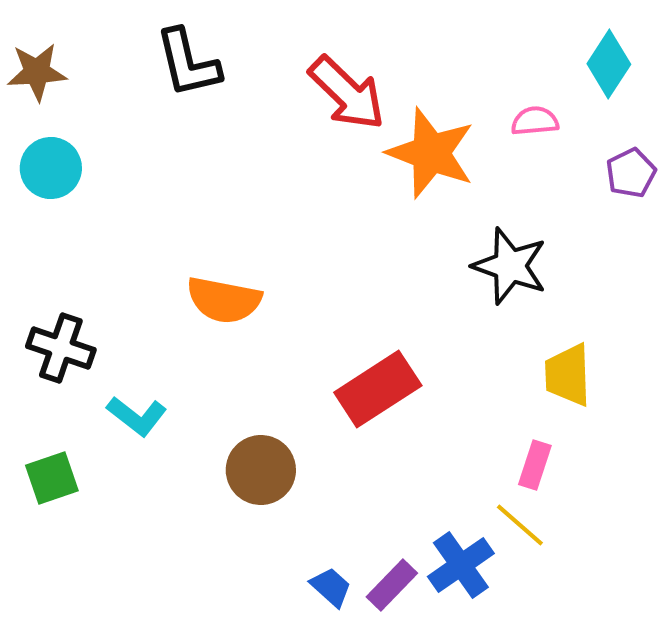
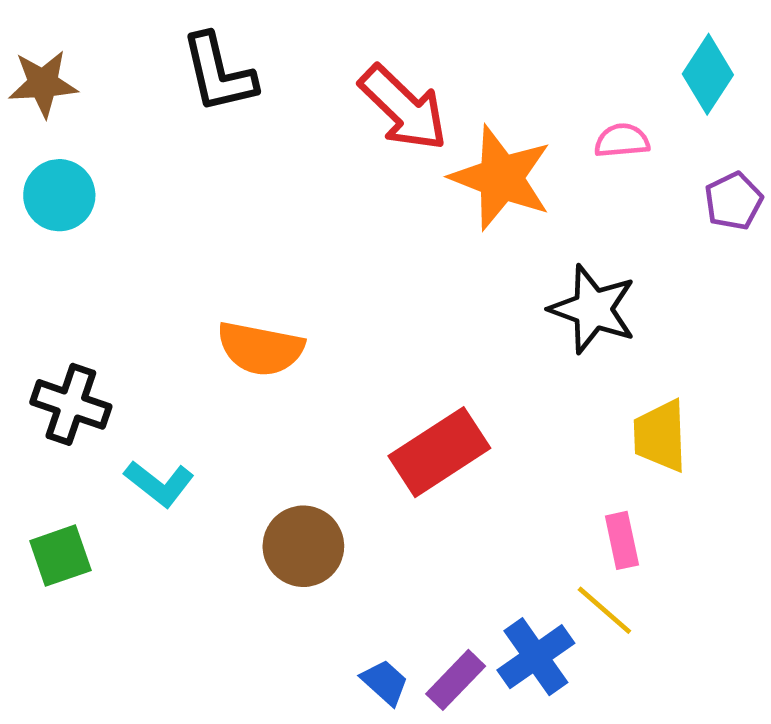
pink rectangle: (535, 465) -> (622, 540), turned -30

